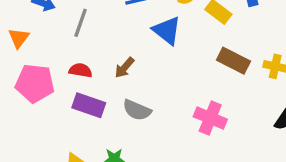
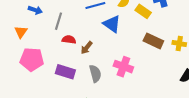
red semicircle: (81, 70) -> (69, 40), moved
gray semicircle: (137, 110) -> (95, 74), turned -126
pink cross: (210, 118) -> (123, 67), moved

